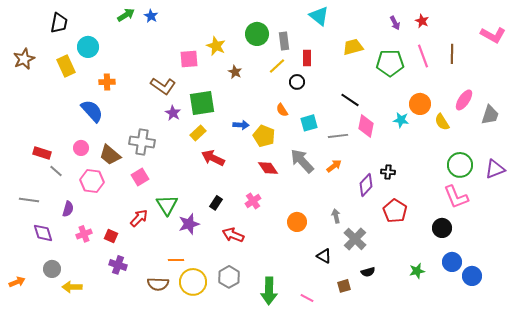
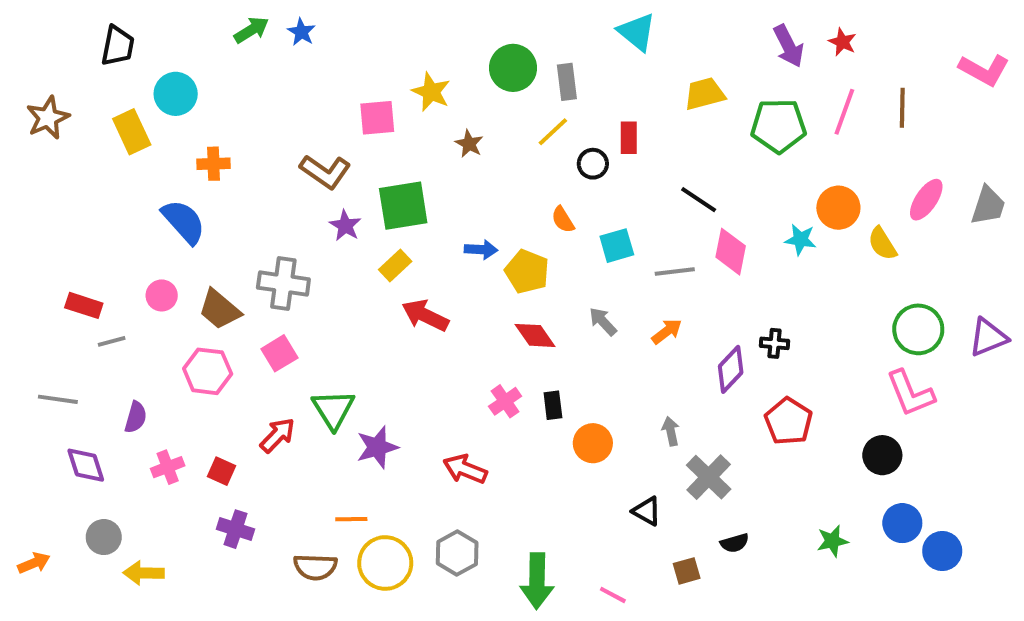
purple arrow: (395, 23) -> (789, 46), size x1.5
pink line: (423, 56) -> (844, 112), turned 40
red rectangle: (307, 58) -> (629, 138), moved
gray trapezoid: (490, 115) -> (988, 206), moved
gray arrow: (302, 161) -> (603, 321), size x0.6
gray line: (56, 171) -> (112, 341), turned -56
pink hexagon: (92, 181) -> (208, 371), moved
black rectangle: (216, 203) -> (553, 405), moved, turned -40

